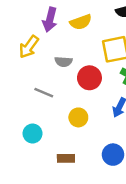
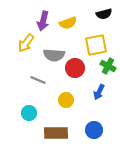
gray semicircle: (63, 62) -> (54, 55), size x1.5
brown rectangle: (66, 158) -> (56, 133), size x1.6

